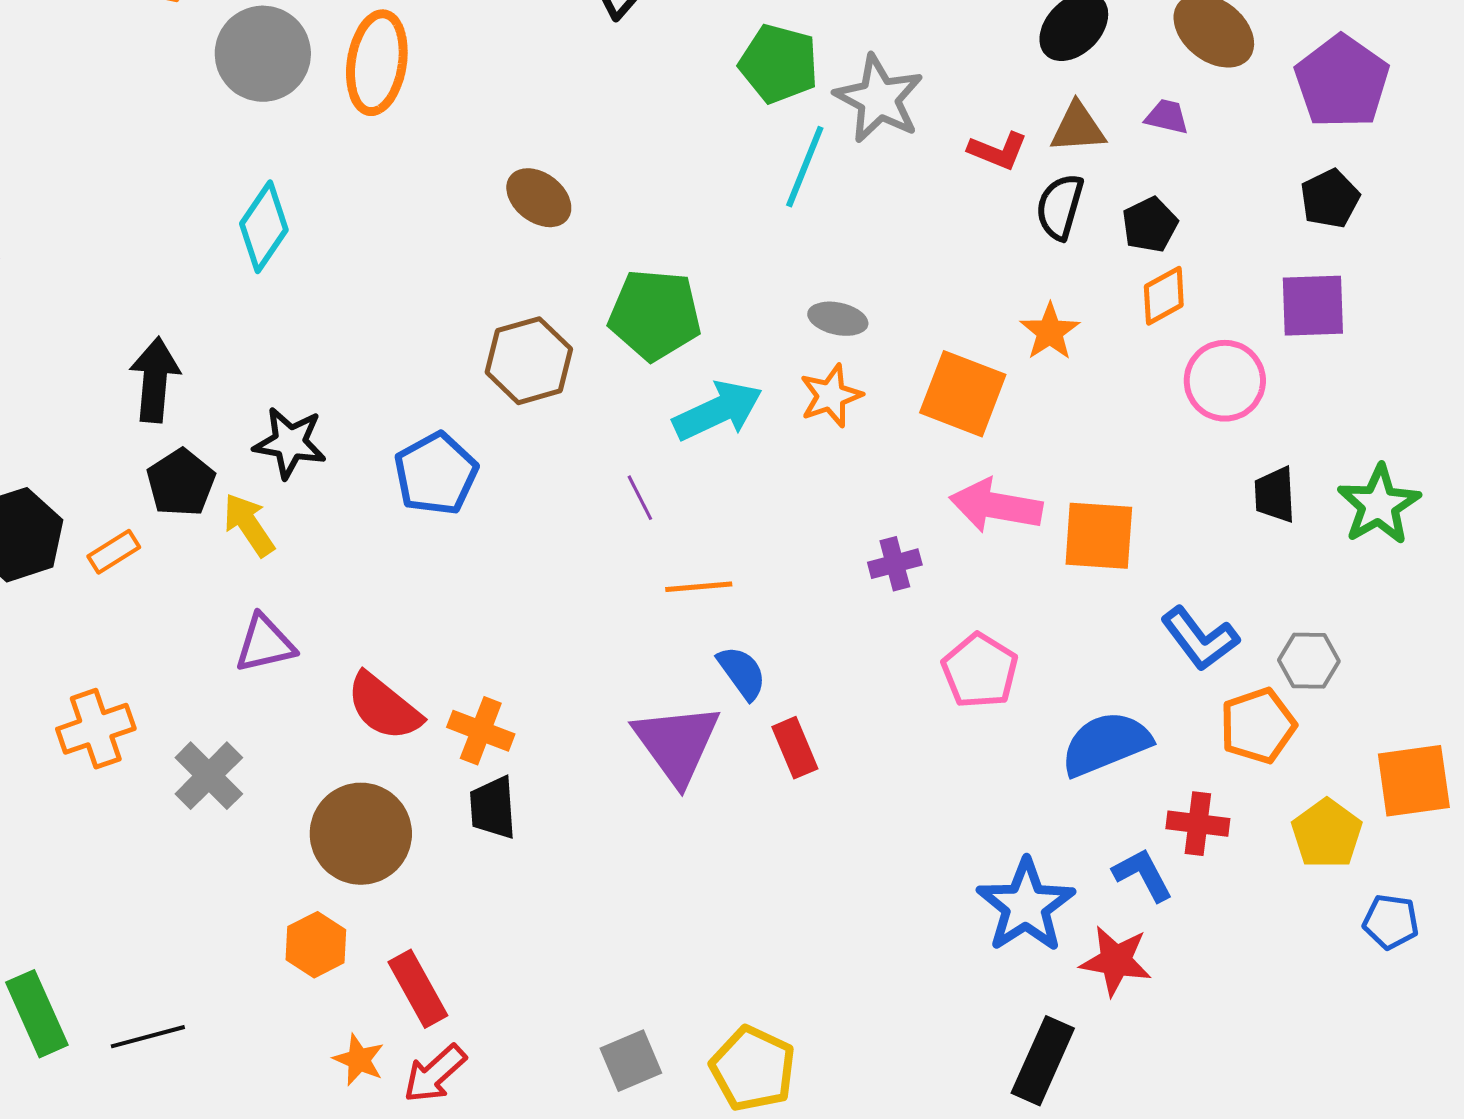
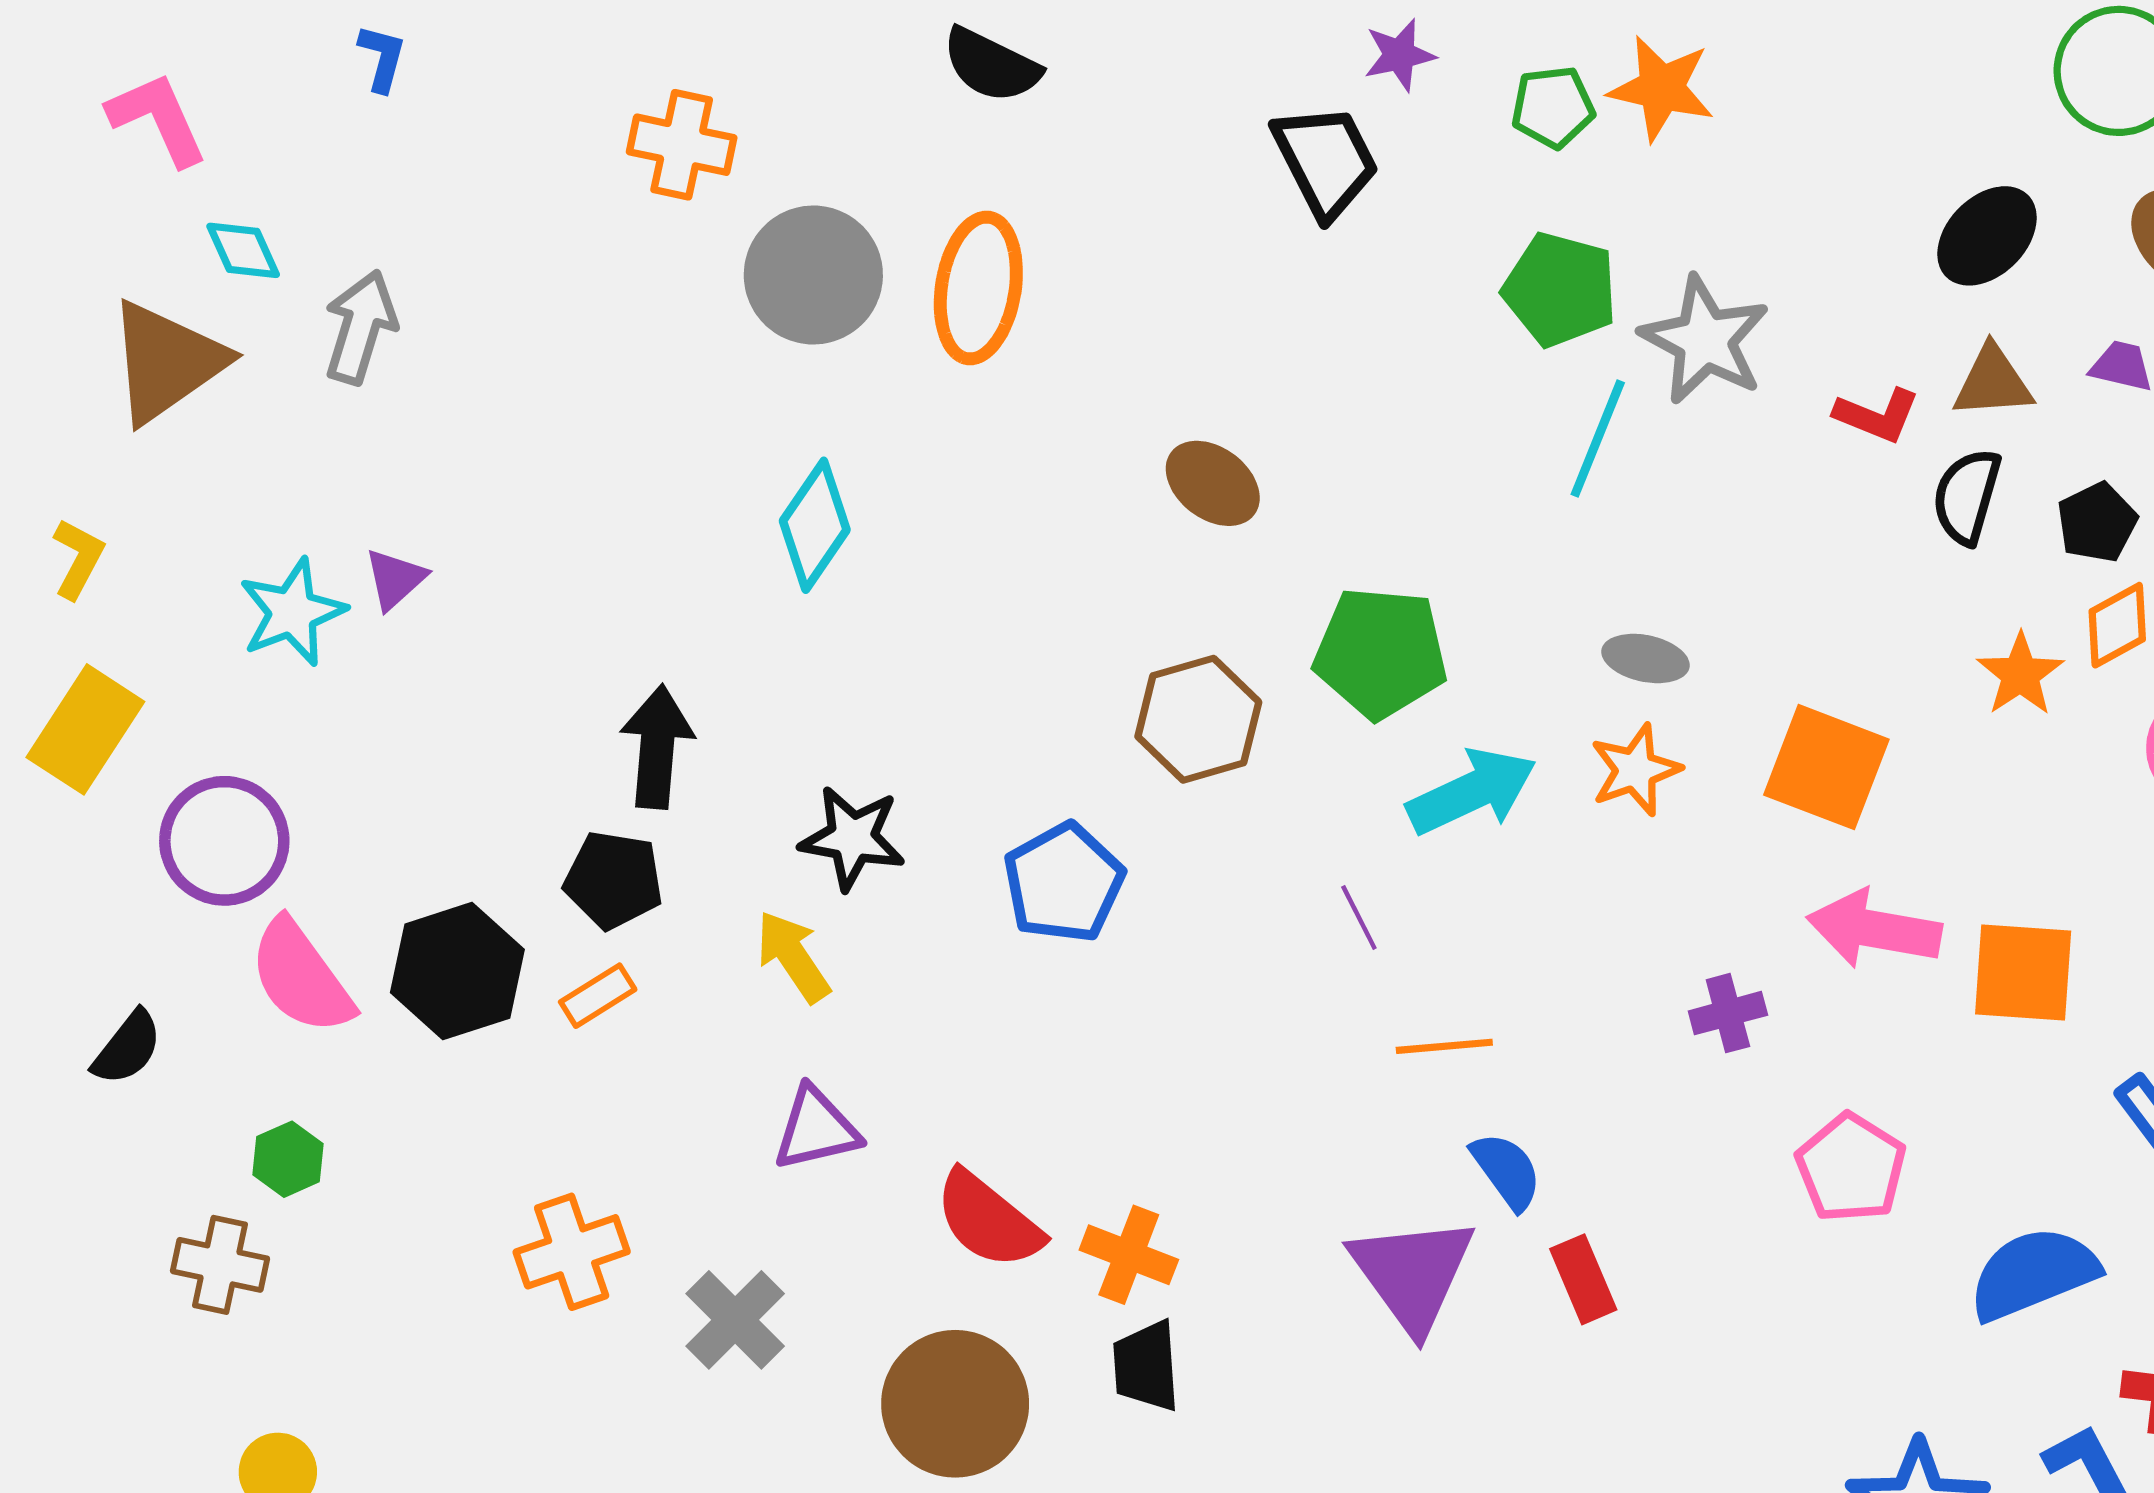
orange star: (1050, 332) -> (2020, 674), moved
black pentagon: (181, 483) -> (614, 880), moved, turned -30

